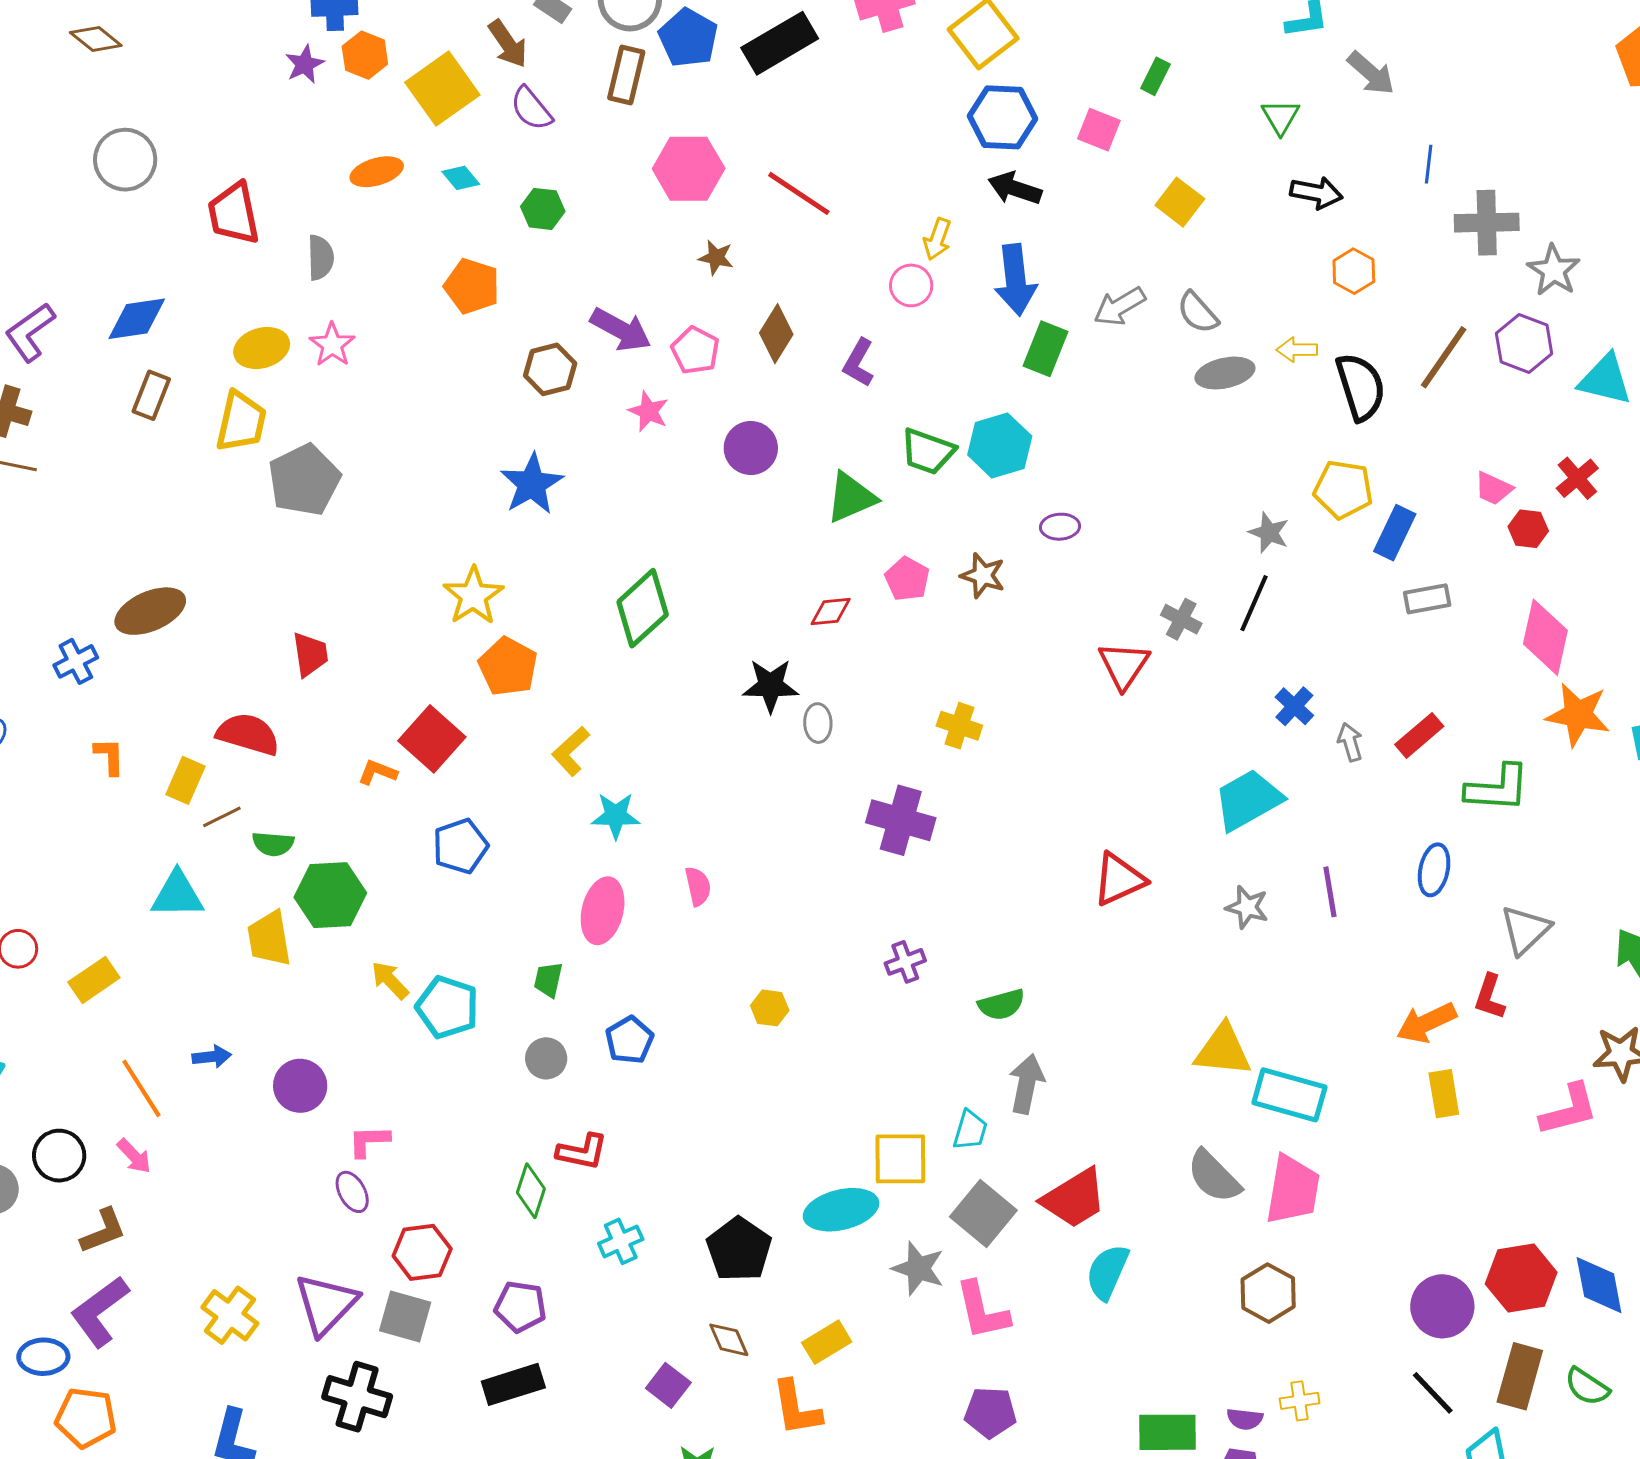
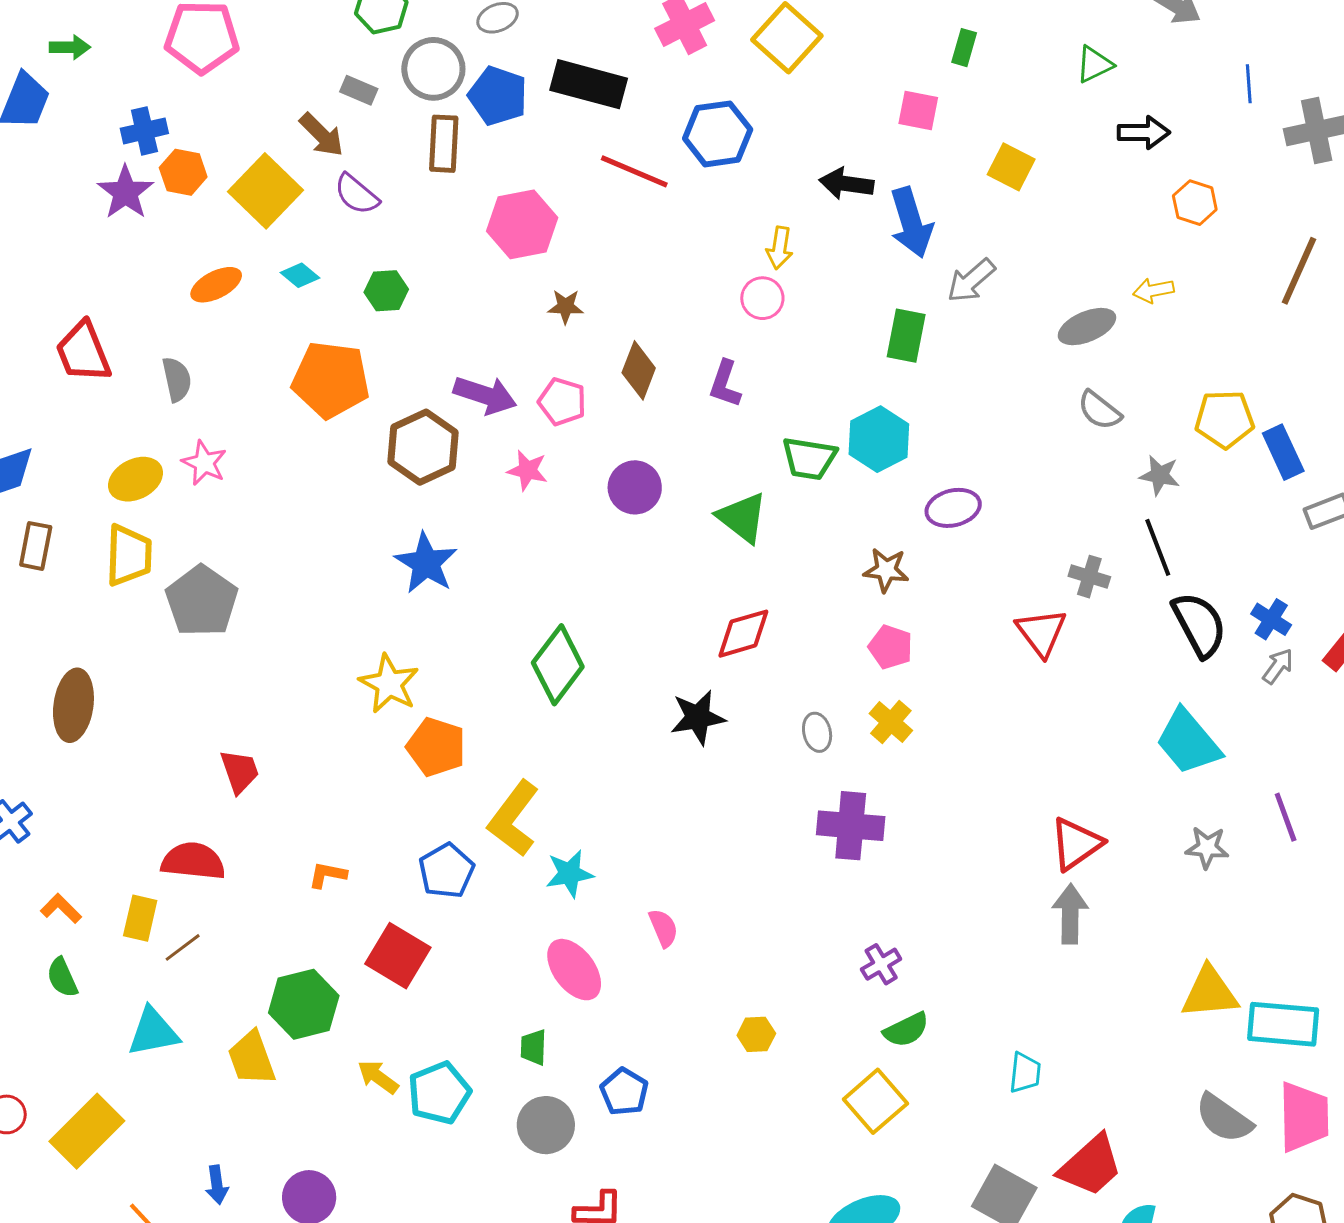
black rectangle: (780, 43) -> (589, 84), turned 56
purple star: (305, 64) -> (126, 192), size x1.4
blue hexagon: (1002, 117) -> (718, 134), moved
green triangle: (1280, 117) -> (1094, 64), turned 45
red line: (799, 193) -> (634, 171), moved
blue arrow: (1016, 280) -> (911, 223), moved
orange pentagon: (472, 286) -> (331, 380), size x1.4
gray semicircle: (1198, 313) -> (1099, 410), moved
brown hexagon: (550, 369) -> (423, 447), size x1.4
black semicircle: (1361, 387) -> (1199, 625), moved
green triangle: (851, 497) -> (742, 518), turned -48
purple ellipse: (1060, 527) -> (953, 508), size x1.4
blue rectangle: (1395, 533) -> (1283, 452), turned -40
pink pentagon: (907, 579) -> (891, 647), moved
black line: (1254, 603) -> (1158, 547), turned -34
brown ellipse: (150, 611) -> (73, 705), moved, turned -48
red diamond: (831, 612) -> (743, 634), size x1.4
blue cross: (1294, 706) -> (1271, 619), moved
gray ellipse: (818, 723) -> (817, 732), moved
yellow cross: (959, 726) -> (891, 722), turned 33
red square: (432, 739) -> (398, 956), moved
gray arrow: (1350, 742) -> (1278, 666), turned 63
yellow L-shape: (571, 751) -> (513, 819), size x1.5
orange L-shape: (109, 756) -> (61, 909), turned -33
cyan trapezoid: (1248, 800) -> (1188, 742), turned -90
green semicircle: (273, 844) -> (62, 977), moved, turned 72
blue pentagon: (460, 846) -> (446, 871), moved
pink ellipse: (603, 911) -> (574, 970), turned -40
yellow rectangle: (94, 980) -> (87, 1131), size x1.5
green semicircle: (1001, 1005) -> (906, 1030), moved
cyan pentagon: (447, 1007) -> (439, 1093), turned -30
blue arrow: (212, 1057) -> (217, 1185), turned 99
gray circle: (546, 1058) -> (546, 1125), size x1.4
gray arrow: (1027, 1084) -> (1070, 914), moved
cyan trapezoid: (970, 1130) -> (1025, 1073), moved
yellow square: (900, 1159) -> (875, 1101), moved, turned -30

